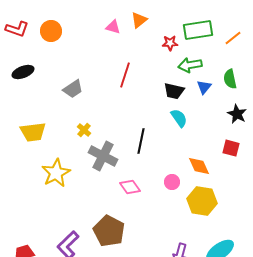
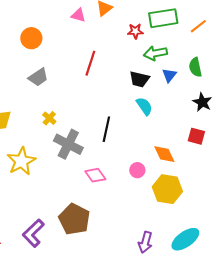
orange circle: (51, 31) -> (31, 38), moved

